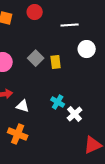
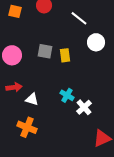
white line: (70, 25) -> (79, 18), turned 42
gray square: (36, 58) -> (45, 51), turned -35

